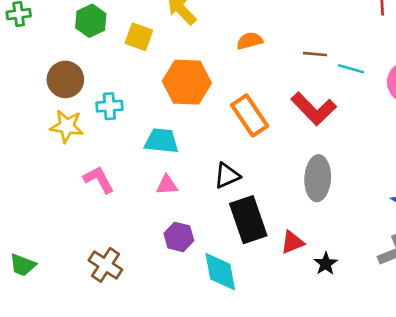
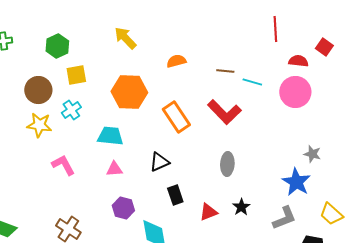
yellow square: (139, 37) -> (76, 75), moved, turned -30
cyan cross: (109, 106) -> (71, 110), turned -30
gray ellipse: (318, 178) -> (227, 164), size x0.7
black rectangle: (248, 220) -> (175, 195), size x0.6
black star: (326, 264) -> (241, 207), moved

